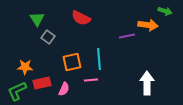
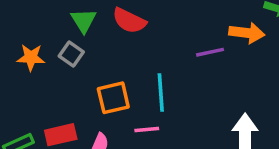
green triangle: (37, 19) -> (84, 21), moved
orange star: (25, 67) -> (31, 57), moved

